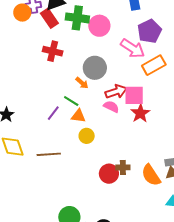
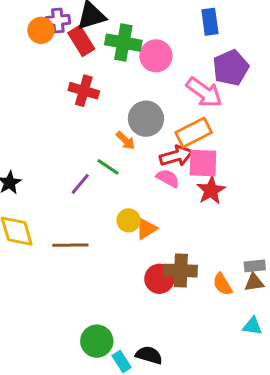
orange rectangle: (154, 65) -> (194, 133), moved
orange triangle: (78, 116) -> (146, 229), moved, turned -42
brown cross: (123, 167) -> (181, 271), size x1.5
orange semicircle: (151, 175) -> (222, 284), size x0.7

